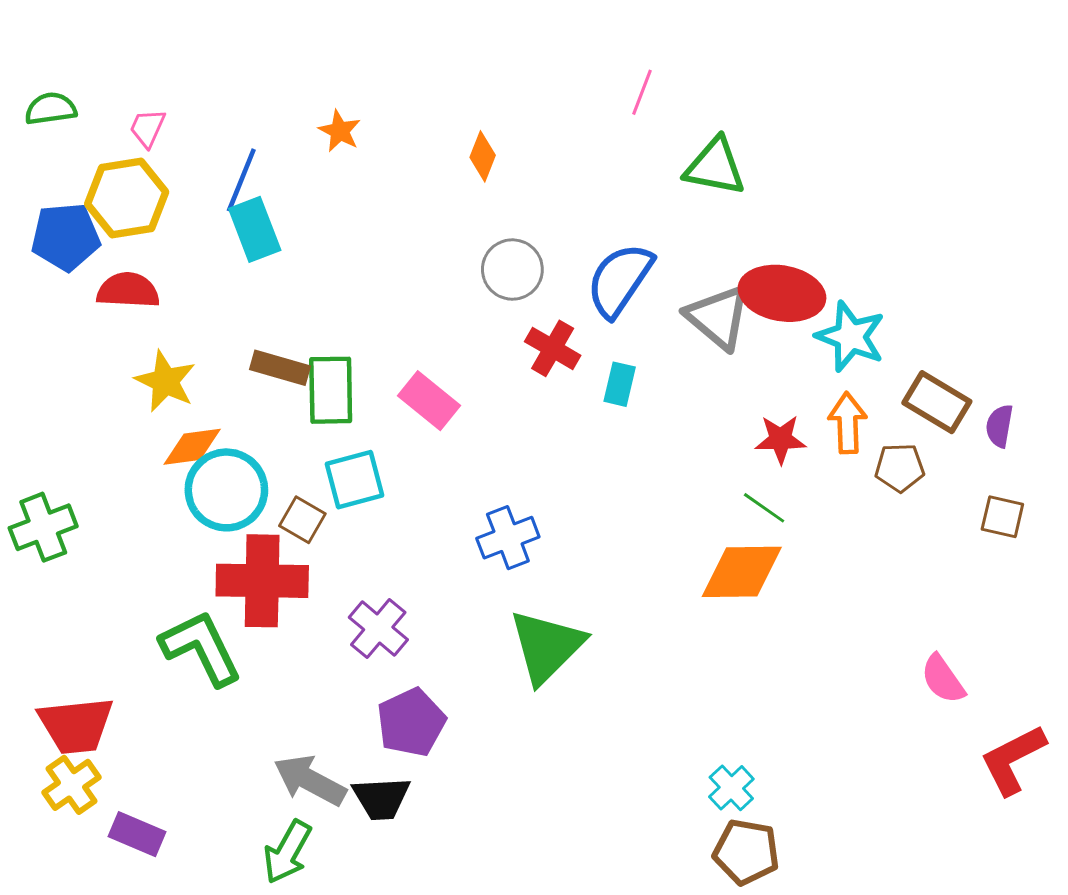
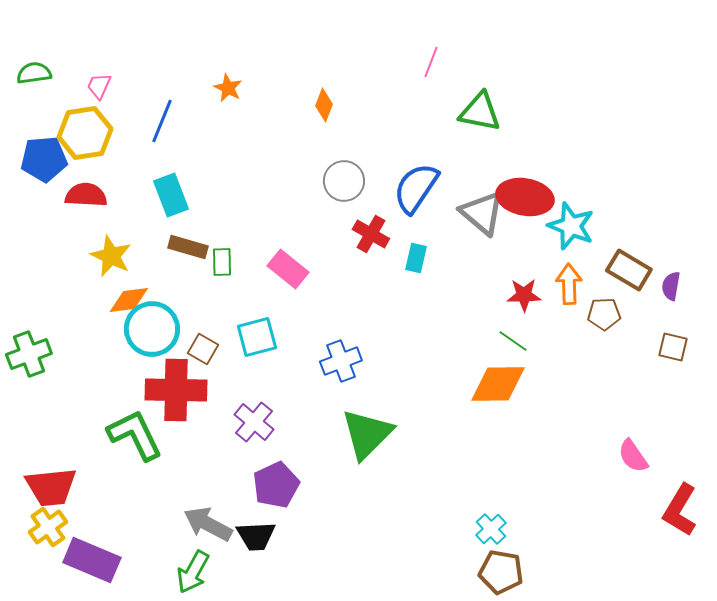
cyan rectangle: (255, 229) -> (171, 195), moved
green rectangle: (331, 390) -> (222, 262), size x0.6
cyan square: (355, 480) -> (257, 337), moved
red L-shape: (1013, 760) -> (680, 510), turned -32
purple rectangle: (137, 834) -> (92, 560), size x1.5

